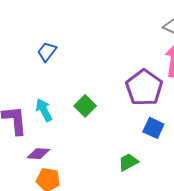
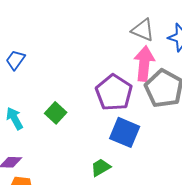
blue square: (153, 128) -> (125, 132), size x1.4

